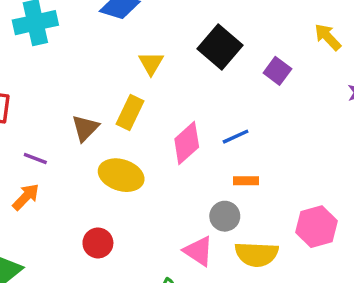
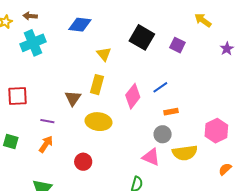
red circle: (98, 243) -> (83, 162), moved

